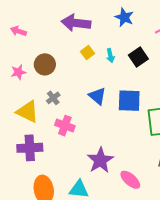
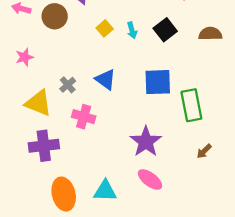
brown circle: (45, 64) -> (55, 16), moved
blue triangle: (97, 96) -> (106, 79), moved
purple star: (100, 160) -> (146, 142), moved
pink ellipse: (130, 180) -> (150, 179), moved

